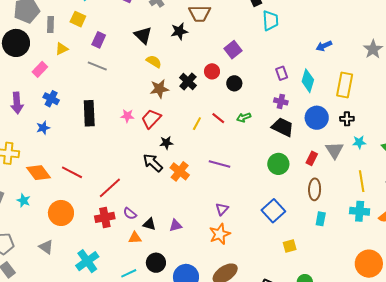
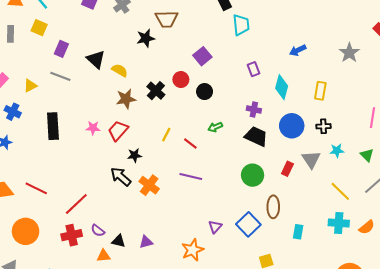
black triangle: (143, 35) -> (96, 59), moved
yellow triangle: (62, 49) -> (30, 86), moved
purple rectangle: (282, 73) -> (254, 69), moved
yellow rectangle: (345, 85) -> (320, 91), size x0.7
red line: (218, 118) -> (190, 144), moved
yellow line: (362, 181) -> (340, 191), turned -35
brown ellipse: (315, 189) -> (273, 207), moved
purple triangle: (222, 209) -> (215, 227), moved

